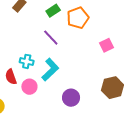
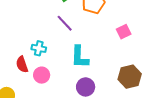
cyan L-shape: (50, 70) -> (80, 57), moved, turned 135

